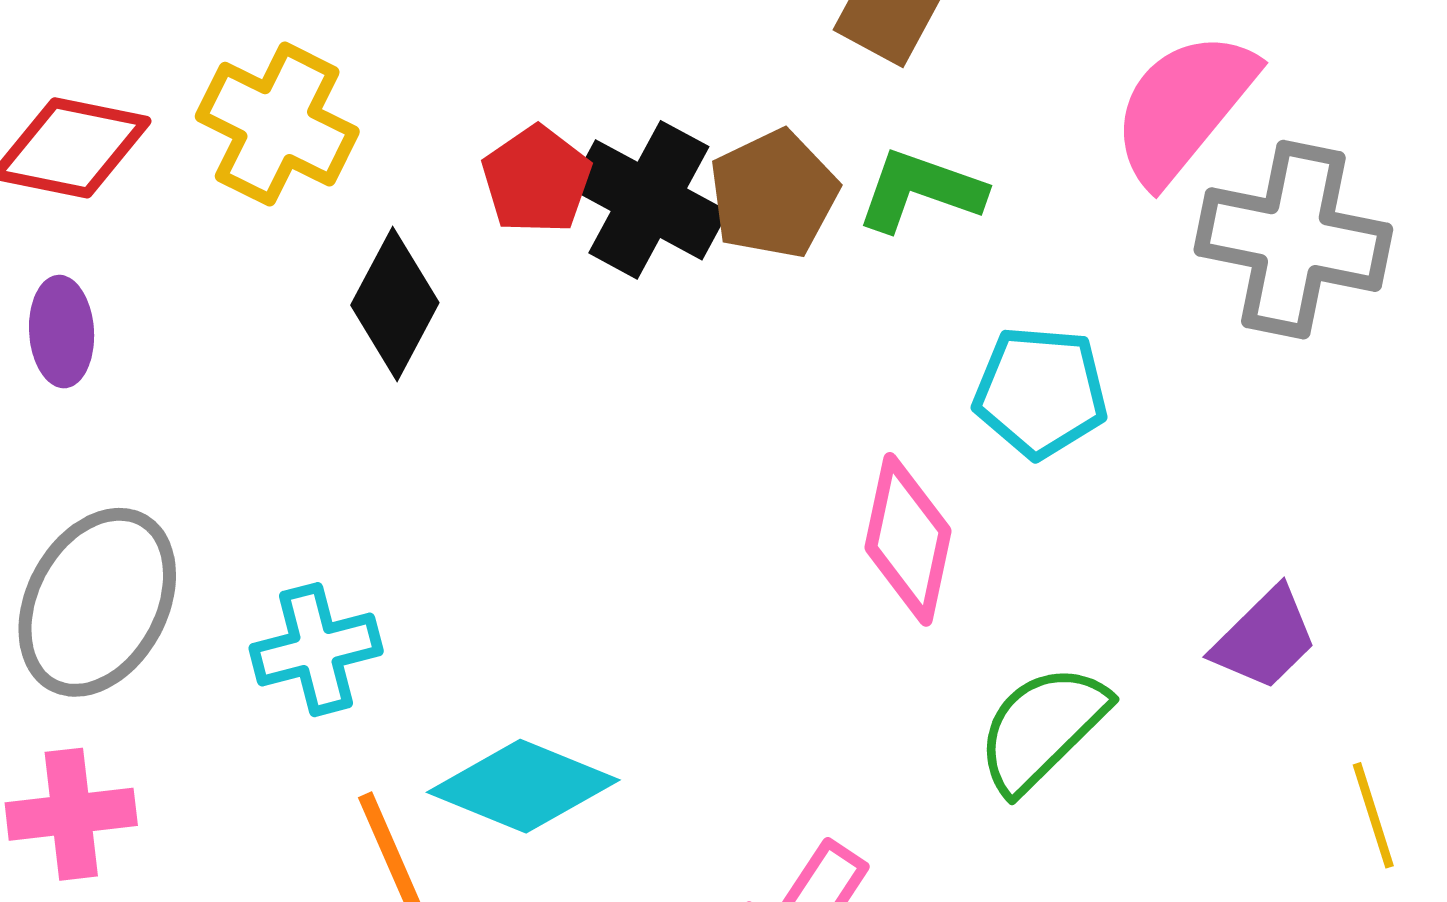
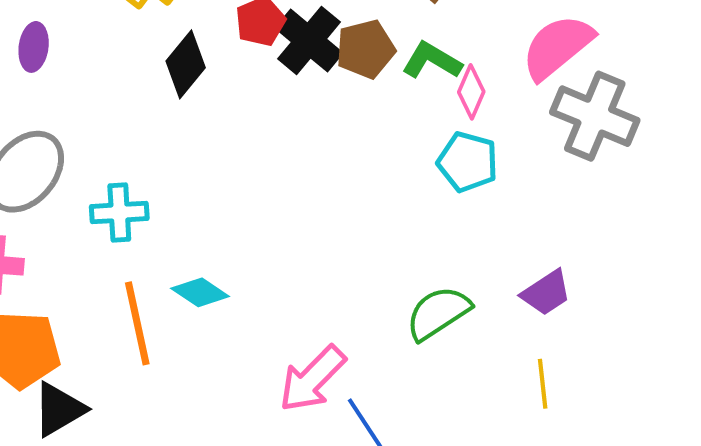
pink diamond: (908, 539) -> (471, 92), moved, size x0.7
cyan diamond: (523, 786) -> (200, 292), size x0.7
yellow line: (1373, 815) -> (543, 384), moved

